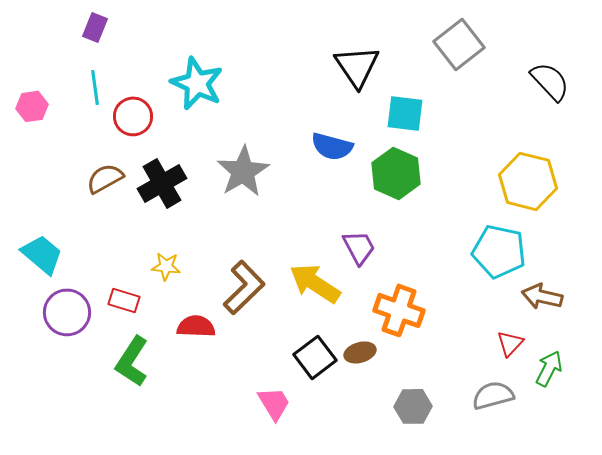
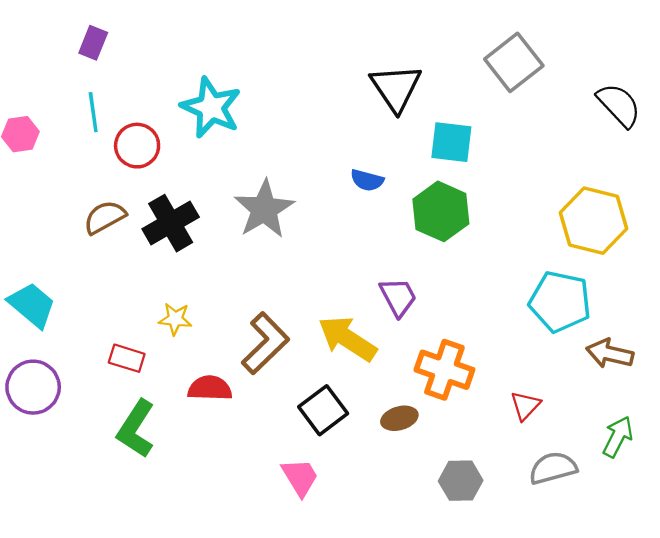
blue semicircle: (332, 146) -> (367, 180), size x0.7
purple circle: (67, 312) -> (33, 387), moved
red triangle: (510, 343) -> (525, 406), moved
black square: (315, 357) -> (323, 410), moved

